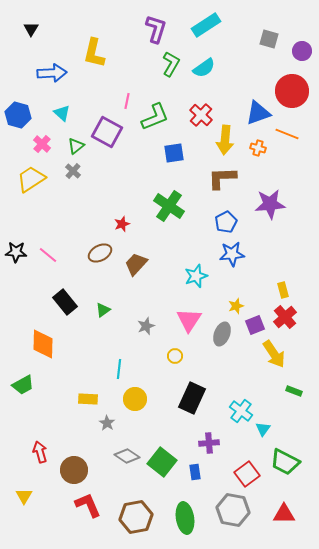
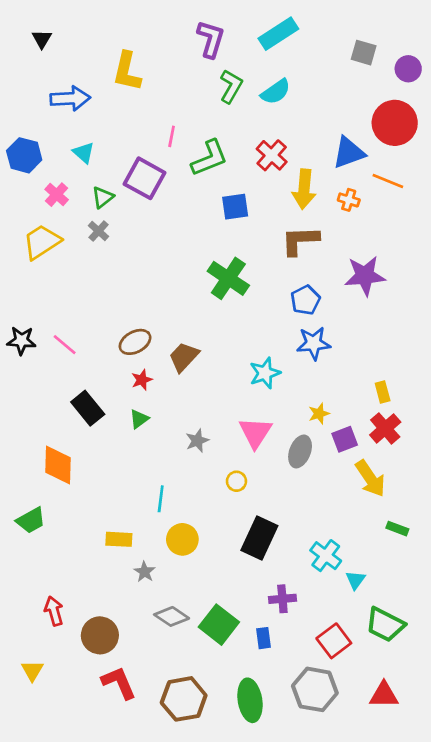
red star: (122, 224) -> (142, 380), moved

